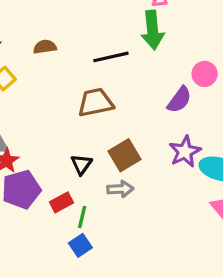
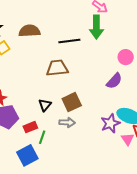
brown semicircle: (45, 47) -> (29, 31), size x1.5
purple semicircle: (179, 100) -> (114, 81), moved
purple star: (185, 152) -> (110, 123), moved
blue square: (80, 245) -> (27, 155), moved, size x1.5

